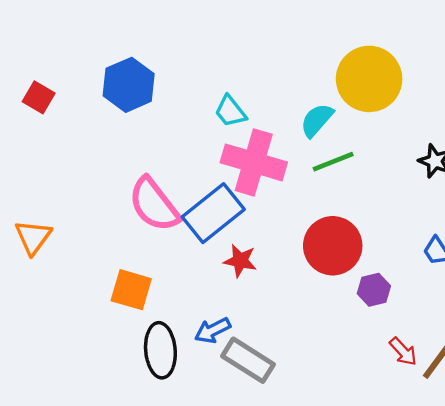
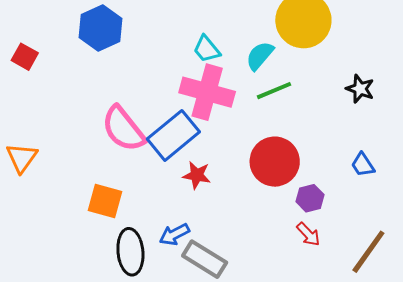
red square: (39, 97) -> (25, 57), moved
cyan trapezoid: (230, 111) -> (207, 49), moved
red arrow: (403, 352) -> (308, 234), moved

